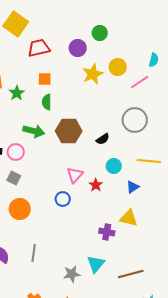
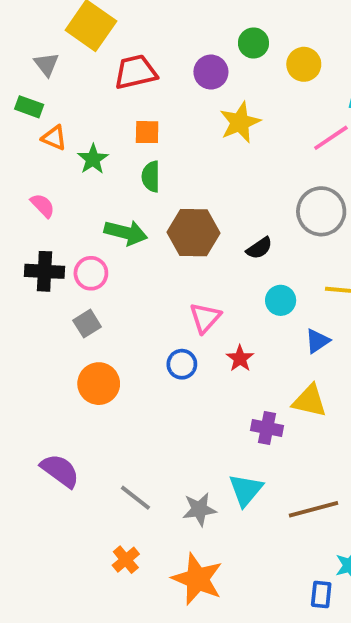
yellow circle: (118, 67) -> (304, 64), moved
gray square: (14, 178) -> (87, 324), turned 32
red star: (96, 185) -> (240, 358), moved
gray line: (34, 253) -> (135, 498), moved, turned -60

